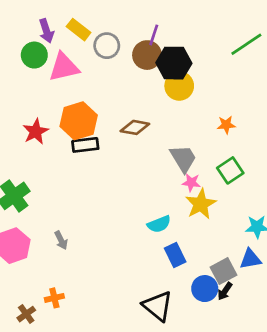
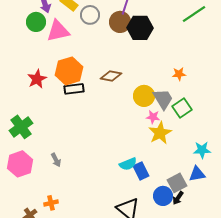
yellow circle: (179, 86) -> (144, 96), moved
gray trapezoid: (183, 158) -> (163, 99), moved
cyan semicircle: (159, 224) -> (128, 164), moved

